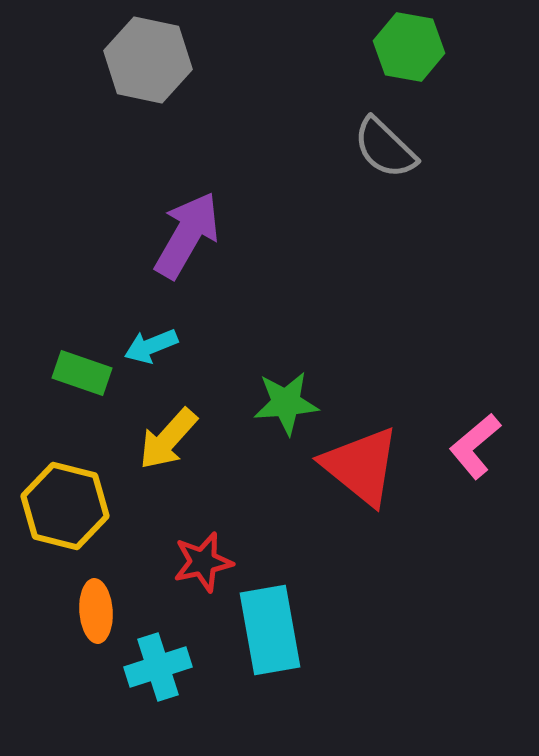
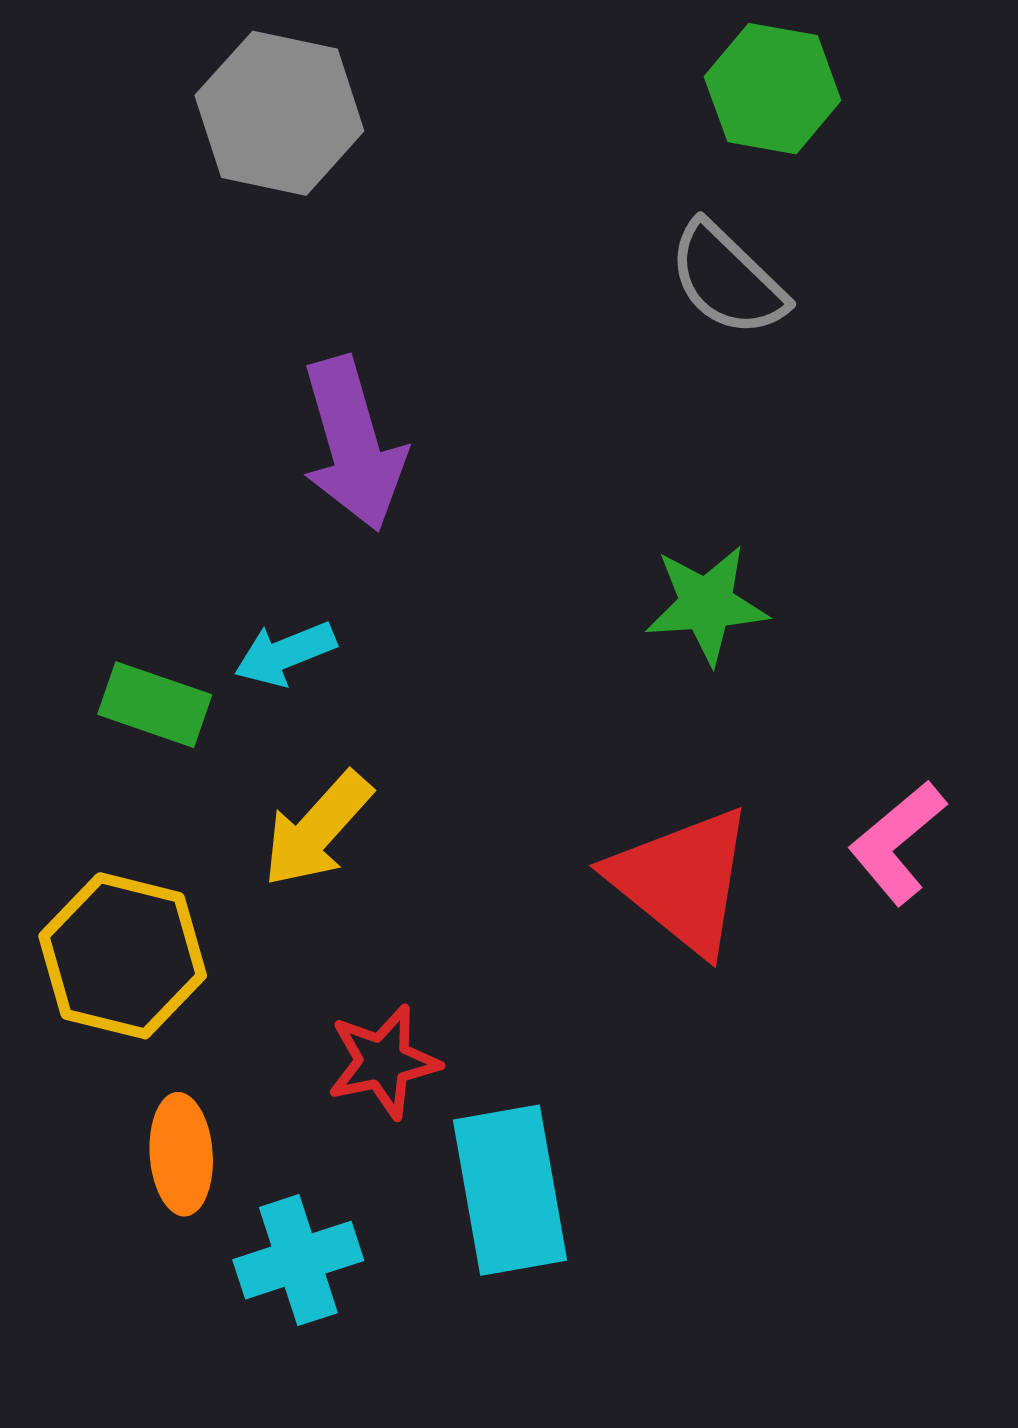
purple arrow: (187, 235) -> (353, 444), turned 134
green star: (286, 403) -> (706, 604), moved

